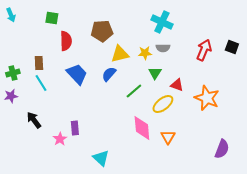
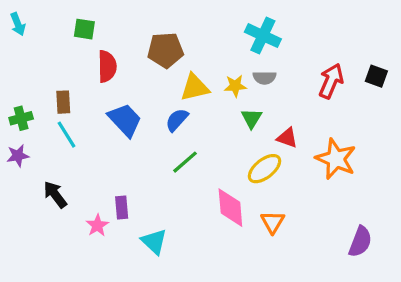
green line: (134, 91) -> (185, 162), moved
cyan triangle: (101, 158) -> (154, 242), moved

